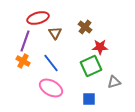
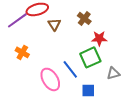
purple line: (25, 41) -> (17, 20), moved, turned 35
blue line: (51, 63) -> (70, 69), moved
pink ellipse: (51, 88) -> (50, 79), turned 30

